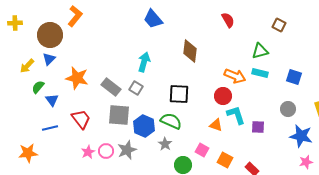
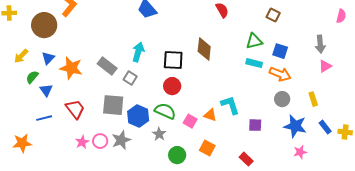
brown diamond: (190, 51) -> (204, 49), moved
blue triangle: (49, 59) -> (48, 58), moved
orange arrow: (235, 76) -> (280, 74), moved
blue square: (294, 77) -> (280, 51), moved
gray rectangle: (111, 87) -> (107, 66), moved
black square: (179, 94) -> (173, 60), moved
red circle: (223, 96) -> (172, 86), moved
purple square: (258, 127) -> (255, 125), moved
pink square: (202, 150) -> (190, 121), moved
orange square: (225, 160) -> (207, 148), moved

